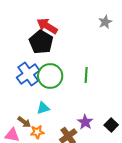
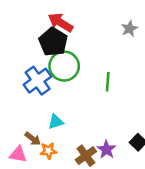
gray star: (105, 22) -> (129, 29), moved
green circle: (50, 76) -> (64, 66), moved
purple star: (85, 122) -> (106, 150), moved

